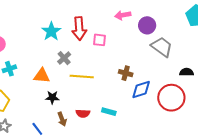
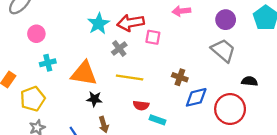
purple circle: (147, 25) -> (226, 20), moved
red arrow: (79, 29) -> (131, 23), turned 80
gray cross: (64, 58) -> (119, 49), moved
orange triangle: (42, 76) -> (84, 73), size x1.4
red semicircle: (83, 113) -> (141, 105), moved

